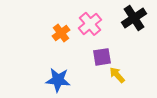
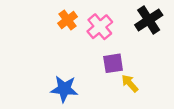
orange cross: (61, 33) -> (68, 20), moved

